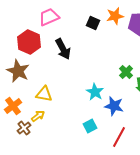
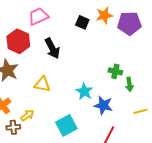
green cross: (126, 72) -> (115, 71), turned -32
yellow triangle: (44, 94) -> (42, 84), moved
cyan square: (90, 126) -> (66, 125), moved, size x1.5
brown cross: (24, 128) -> (13, 127), turned 32

